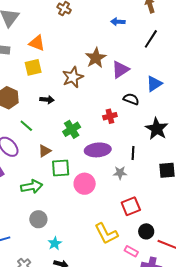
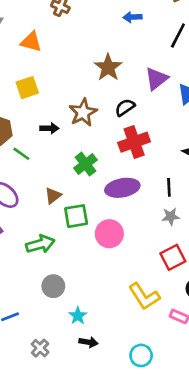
orange triangle: (37, 43) -> (31, 42), moved
purple triangle: (120, 70) -> (156, 79), moved
brown star: (73, 77) -> (83, 112), moved
black semicircle: (131, 99) -> (125, 107), moved, turned -49
red cross: (110, 116) -> (134, 142), size x1.6
green line: (26, 126) -> (21, 154), moved
gray star: (120, 173) -> (171, 216), moved

